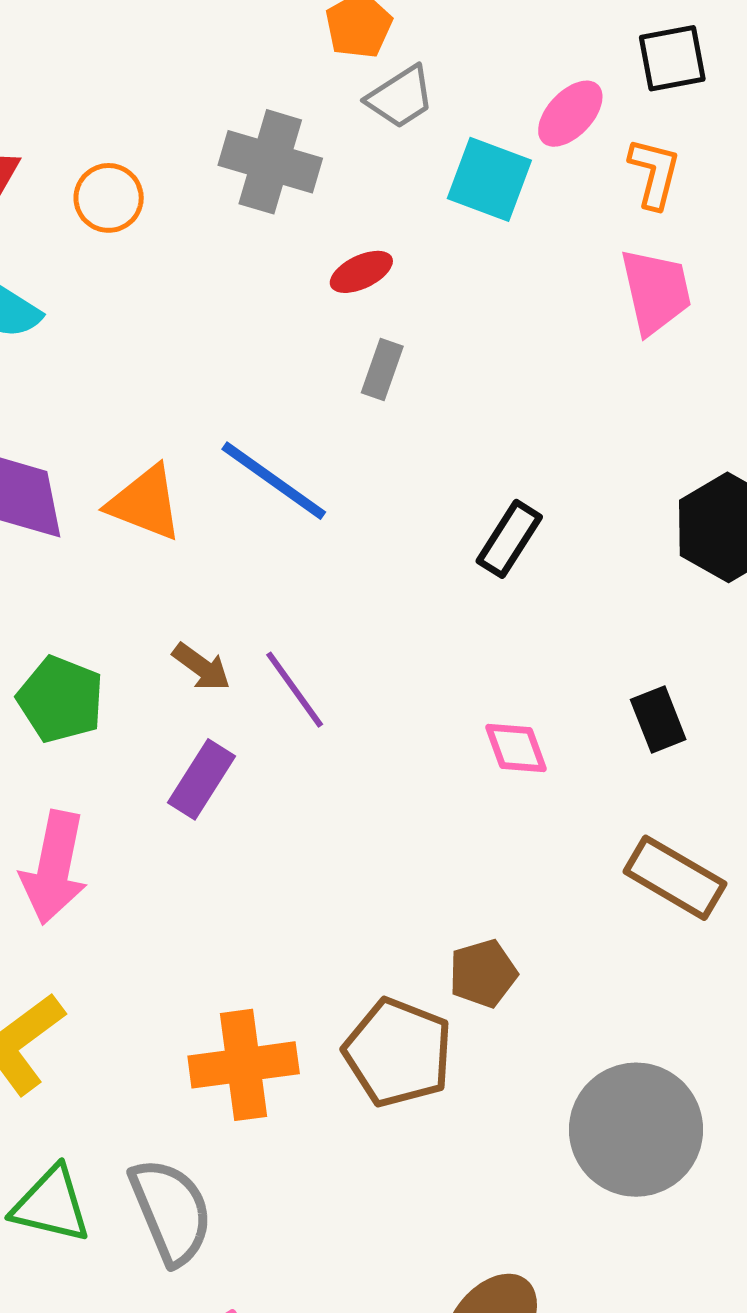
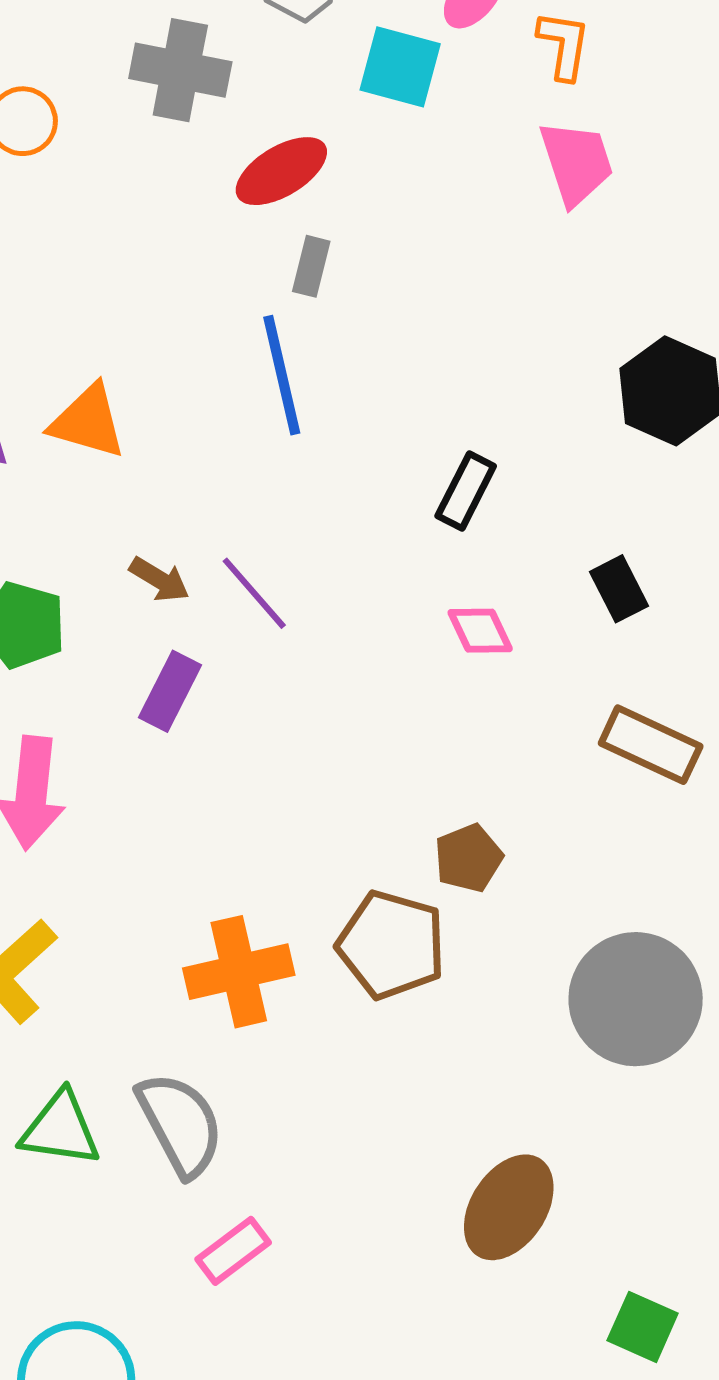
red ellipse: (361, 272) -> (281, 171), size x1.5
blue line: (274, 481) -> (282, 375), moved, turned 47
black rectangle: (509, 539) -> (466, 491), moved

